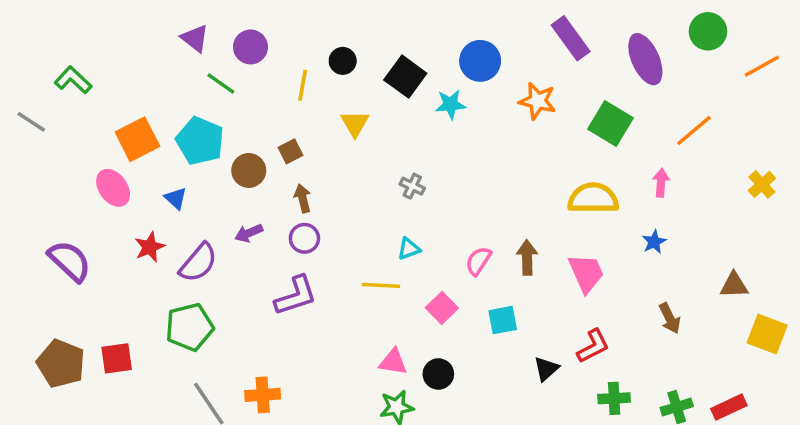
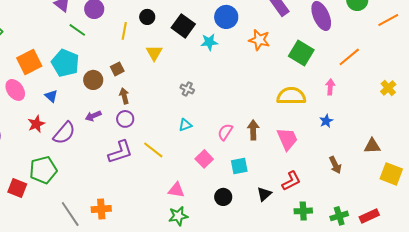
yellow line: (381, 285) -> (153, 150), moved, turned 35
green pentagon: (190, 327) -> (43, 170), moved
red square: (117, 358) -> (17, 188), turned 30
black circle: (438, 374) -> (223, 197), moved

